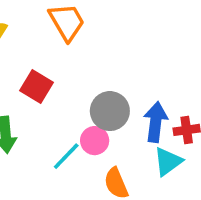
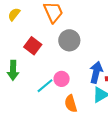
gray circle: (110, 111) -> (69, 40), moved

